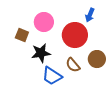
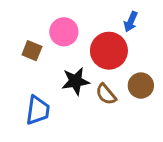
black star: (41, 53) -> (76, 81), moved
blue trapezoid: (52, 76) -> (38, 110), moved, turned -115

